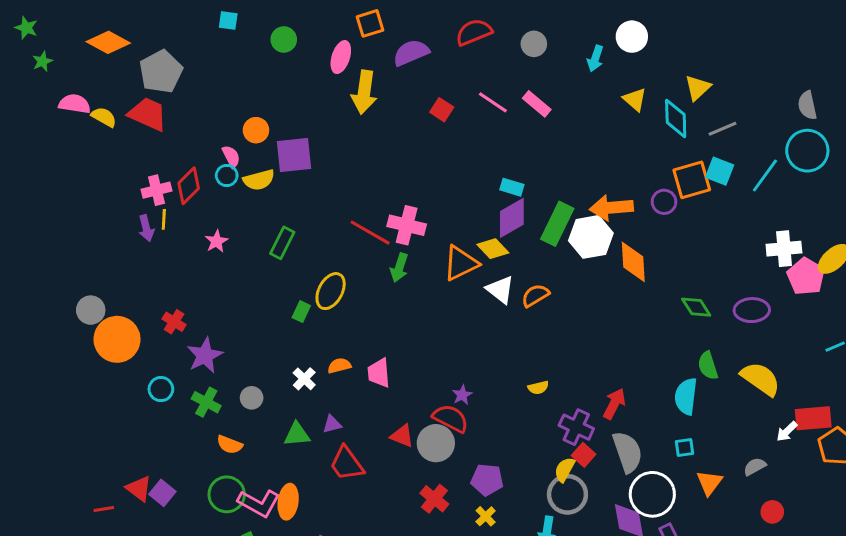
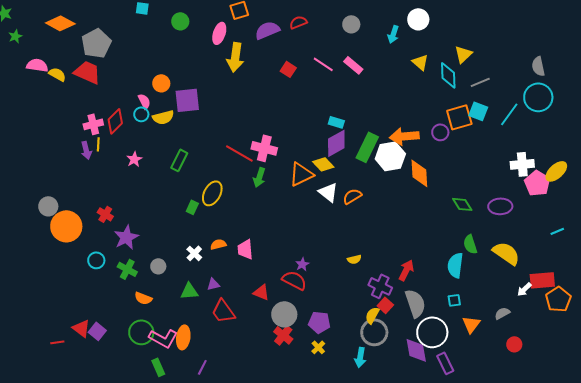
red semicircle: (474, 32) -> (298, 22), moved, size x0.7
gray circle: (436, 443) -> (284, 314), moved

